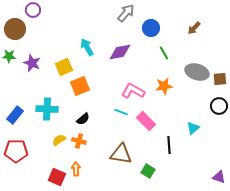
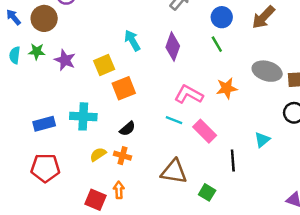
blue circle: (151, 28) -> (222, 17), moved
brown arrow: (194, 28) -> (263, 17), size x1.5
purple diamond: (120, 52) -> (173, 47), turned -60
green line: (164, 53) -> (217, 44), moved
blue rectangle: (15, 115) -> (44, 124), turned 36

